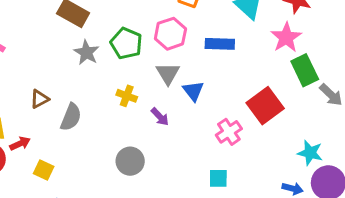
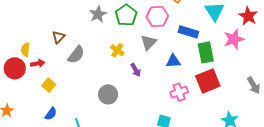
green rectangle: (305, 70) -> (206, 52), moved
blue triangle: (193, 91) -> (173, 61), moved, turned 49
brown triangle: (39, 99) -> (58, 37), turned -32

